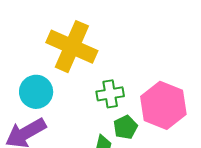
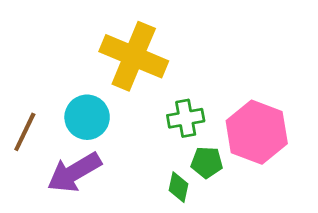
green pentagon: (125, 127) -> (207, 162), turned 30

